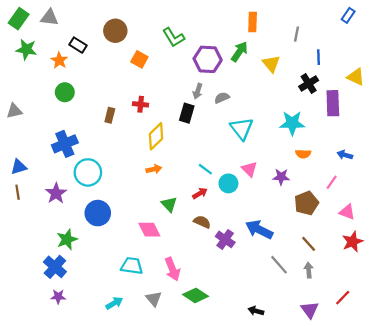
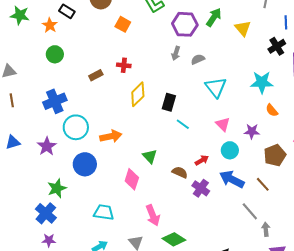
black rectangle: (187, 113) -> (169, 102), moved
brown rectangle: (110, 115) -> (96, 75), turned 48
orange semicircle: (303, 154) -> (272, 110), turned 48
blue triangle: (19, 167) -> (13, 142), moved
orange arrow: (154, 169) -> (111, 136), moved, size x1.5
cyan circle: (228, 183) -> (230, 150), moved
brown line: (18, 192) -> (12, 100), moved
red arrow: (200, 193) -> (202, 160), moved
pink diamond: (149, 230) -> (132, 179), turned 45
brown line: (309, 244) -> (263, 184), moved
cyan trapezoid: (132, 266) -> (104, 212), moved
gray arrow: (309, 270) -> (266, 229), moved

